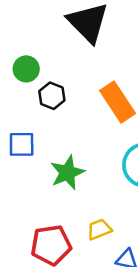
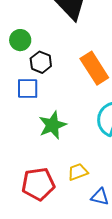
blue square: (22, 144) -> (28, 88), moved

